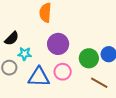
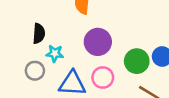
black semicircle: (12, 38) -> (39, 34), turned -42

